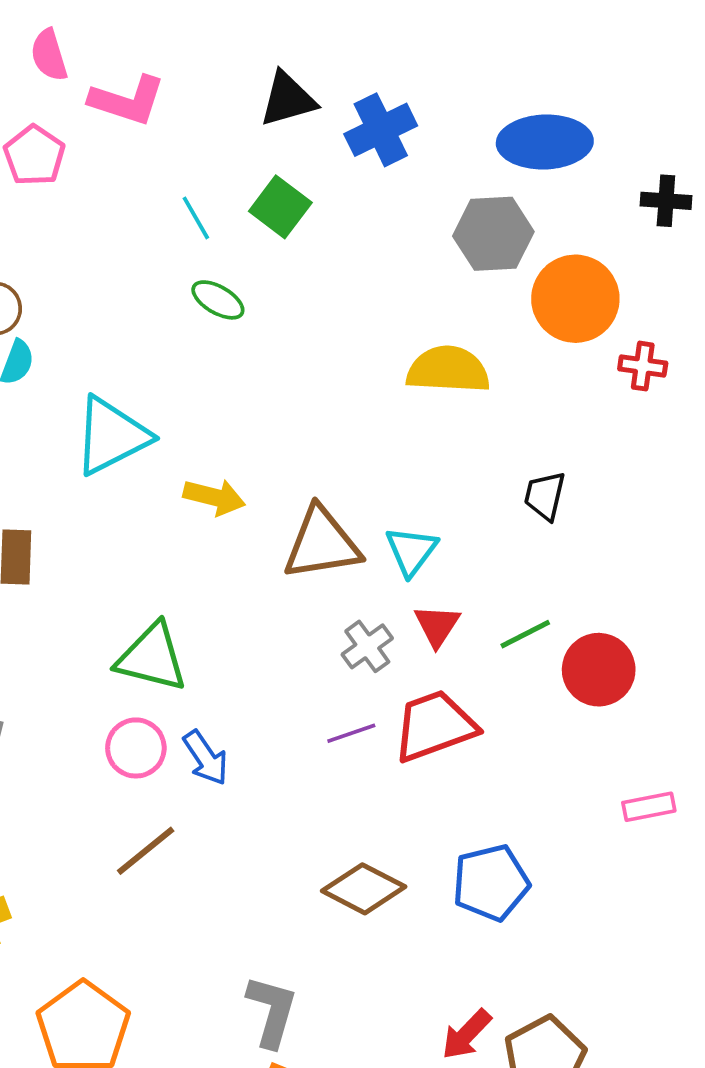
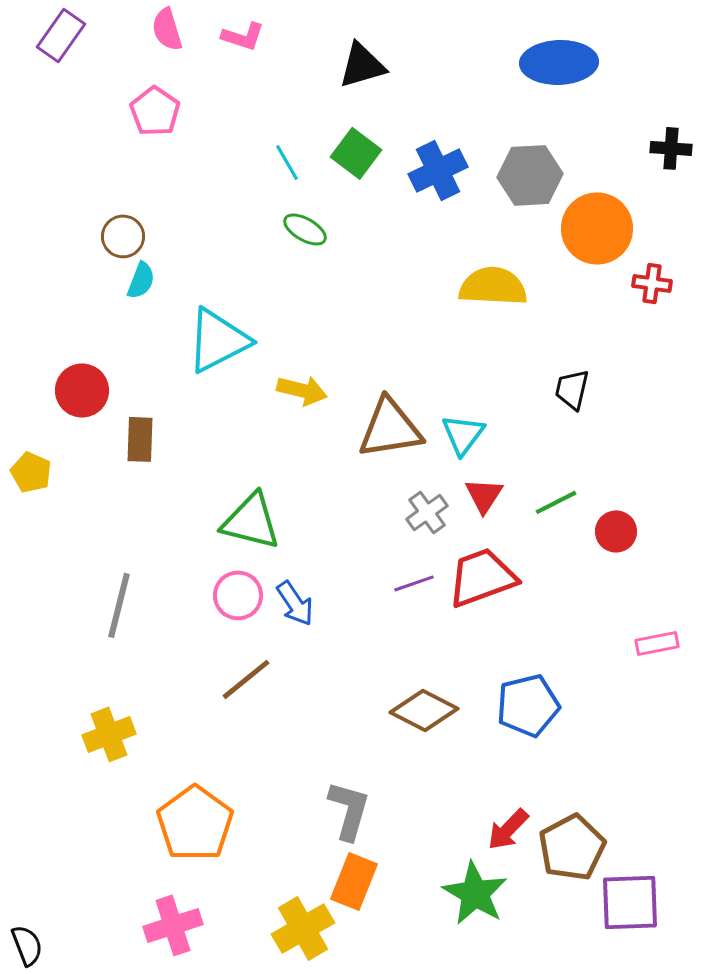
pink L-shape: (127, 100) -> (243, 36), moved, size x0.7
blue cross: (381, 130) -> (438, 170), moved
blue ellipse: (545, 142) -> (559, 62), moved
red circle: (599, 670) -> (616, 531), size x0.7

